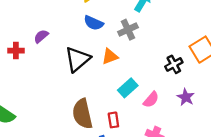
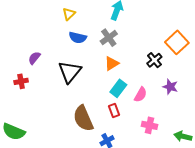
red cross: (16, 51) -> (21, 81), moved
orange triangle: (110, 56) -> (112, 64), moved
red rectangle: (113, 120) -> (114, 110), moved

